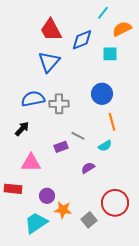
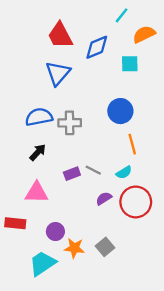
black arrow: (22, 129) -> (38, 152), moved
gray line: (78, 136) -> (93, 170), moved
red circle: (115, 203) -> (136, 202), moved
gray square: (89, 220) -> (105, 247), moved

